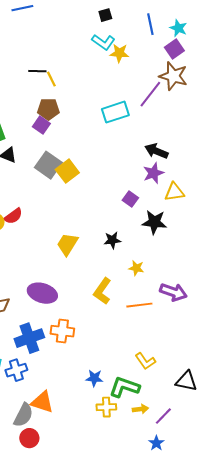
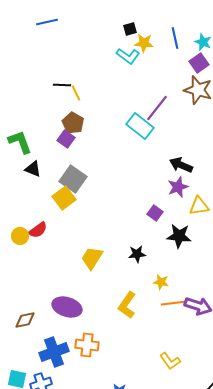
yellow star: (119, 53) -> (144, 43), moved
purple line: (150, 94) -> (157, 108), moved
brown pentagon: (48, 109) -> (73, 123), turned 30
cyan rectangle: (115, 112) -> (140, 126), turned 56
yellow square: (67, 171) -> (64, 198), moved
orange line: (139, 305) -> (174, 303), moved
yellow L-shape: (145, 361) -> (170, 361), moved

